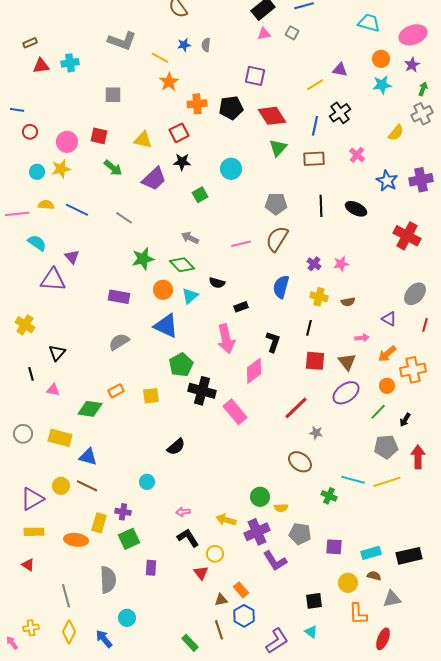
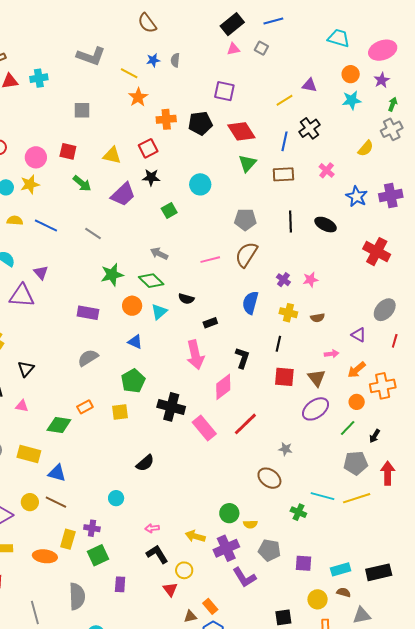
blue triangle: (166, 326) -> (135, 342), size x0.6
green pentagon: (181, 365) -> (133, 381), moved
red line: (296, 408) -> (245, 424), moved

